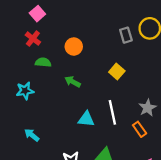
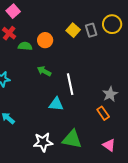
green semicircle: (43, 62) -> (25, 46), moved
yellow square: (117, 71) -> (73, 30), moved
white line: (112, 112) -> (70, 84), moved

